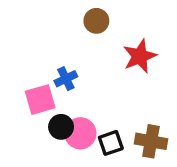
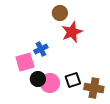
red star: (140, 56) -> (72, 32), moved
black square: (111, 143) -> (73, 80), moved

